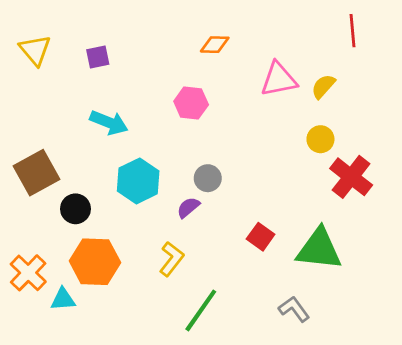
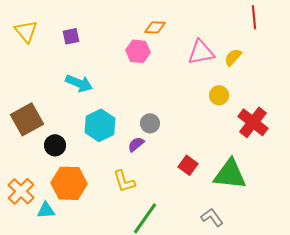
pink hexagon: (191, 103) -> (138, 51), moved
yellow circle: (320, 139) -> (219, 95), moved
yellow L-shape: (172, 259) -> (124, 181), turned 125

